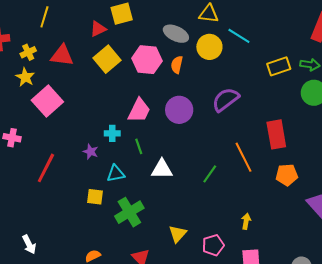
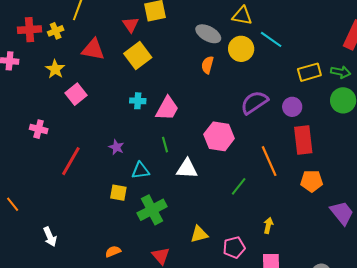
red triangle: (98, 29) -> (131, 25), turned -42
yellow cross: (28, 52) -> (56, 31), moved
pink hexagon: (147, 60) -> (219, 136), moved
pink square: (47, 101) -> (76, 94), size x0.7
purple circle: (179, 110) -> (292, 107), moved, size x0.7
cyan cross: (112, 133) -> (138, 101), moved
green line: (210, 174) -> (239, 186), moved
yellow triangle: (178, 234) -> (199, 234), turned 30

